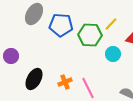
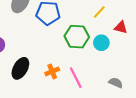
green hexagon: (90, 35) -> (77, 37), moved

